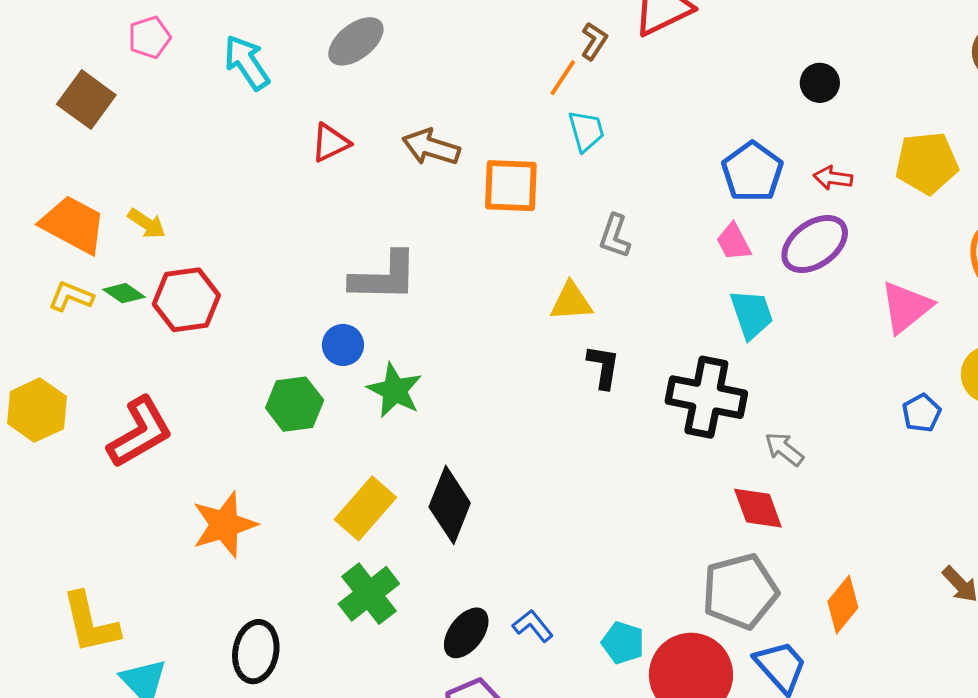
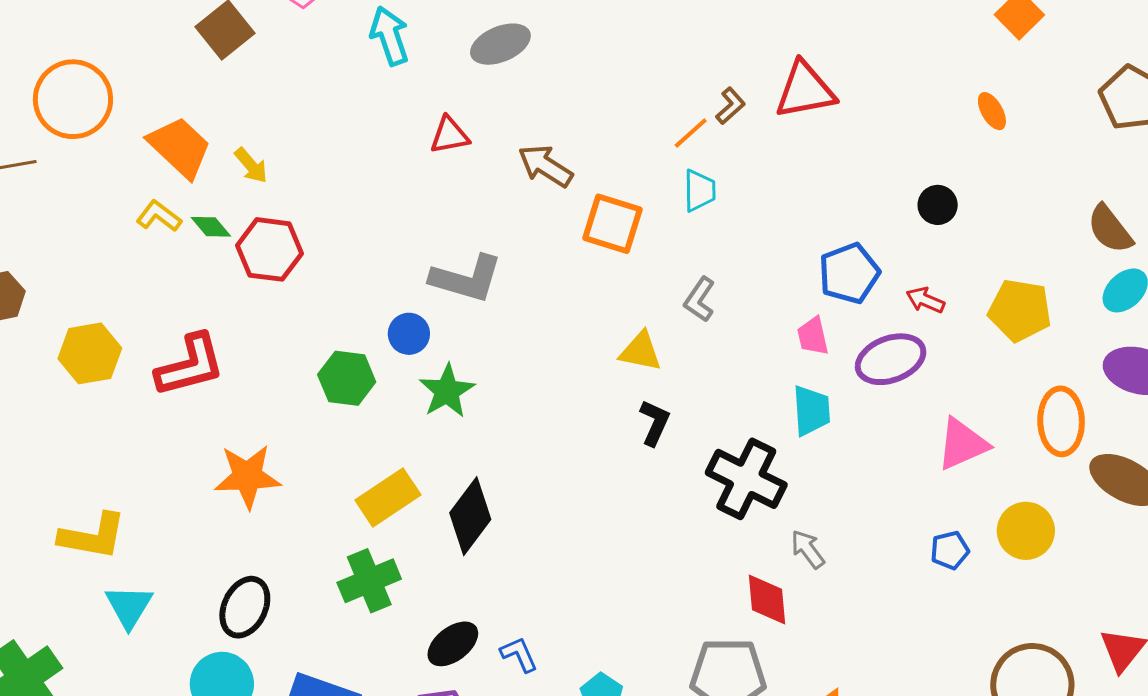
yellow hexagon: (37, 410) -> (90, 353), moved
yellow L-shape: (90, 623) -> (93, 536), turned -82

